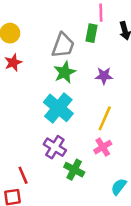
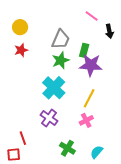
pink line: (101, 13) -> (92, 16), turned -56
green rectangle: (91, 33) -> (84, 50), moved
purple star: (104, 76) -> (91, 65), size x1.6
green cross: (74, 170) -> (67, 148), moved

